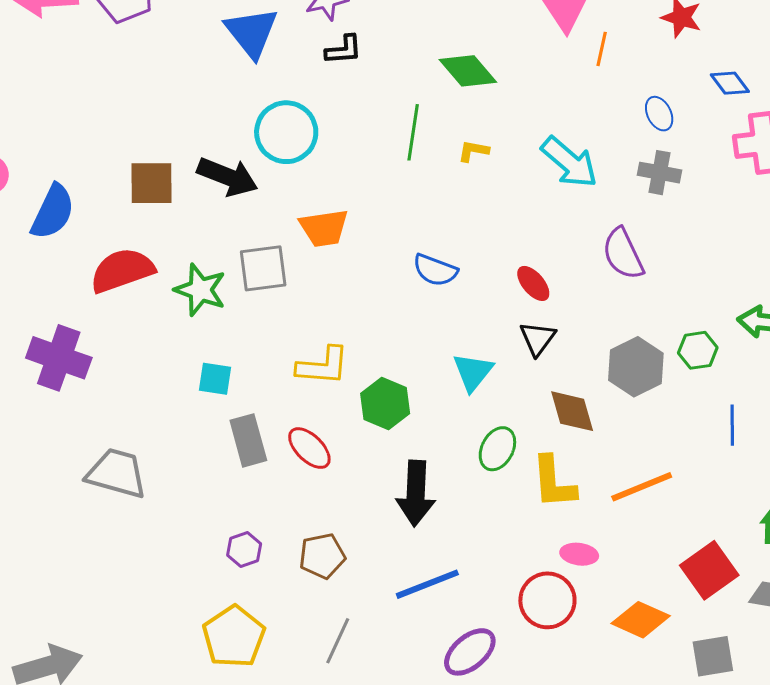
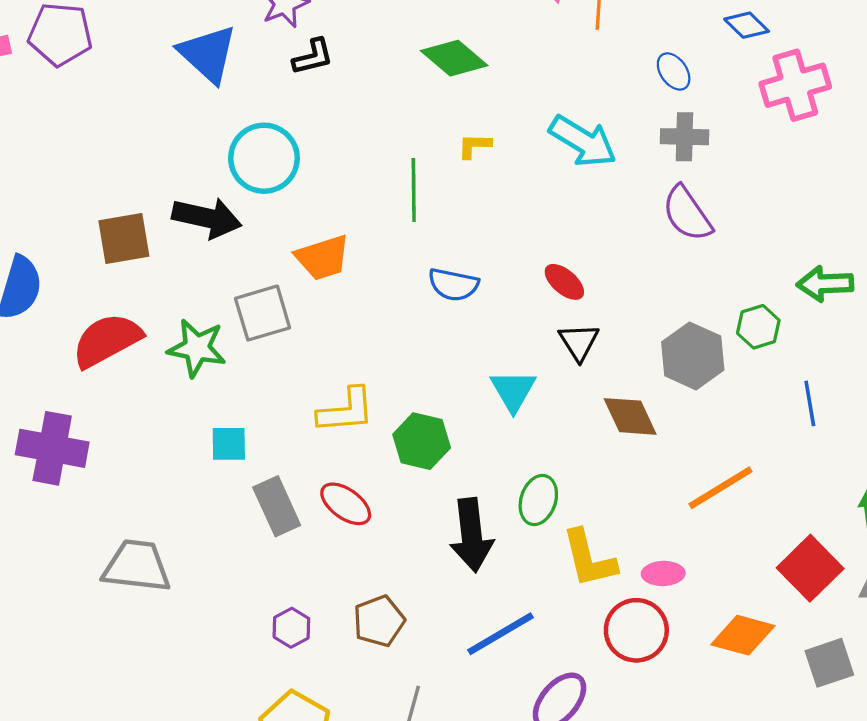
green line: (413, 132) -> (414, 190), moved
purple semicircle: (623, 254) -> (687, 214), moved
green ellipse: (497, 449) -> (538, 500), moved
yellow L-shape: (554, 482) -> (589, 559), moved

